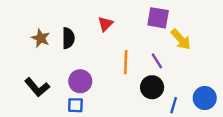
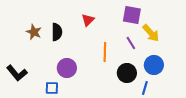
purple line: (157, 61) -> (131, 43), moved
black L-shape: (37, 87) -> (17, 73), moved
blue circle: (205, 98) -> (154, 65), moved
blue square: (75, 105) -> (52, 88), moved

